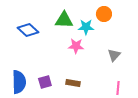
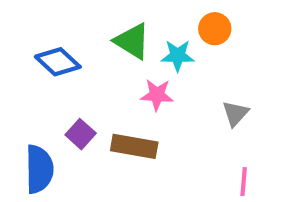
green triangle: (64, 20) -> (132, 41), turned 30
purple square: (45, 82) -> (81, 134), moved, turned -32
brown rectangle: (73, 83) -> (134, 146), moved, size x1.5

